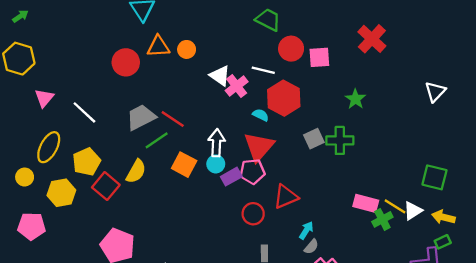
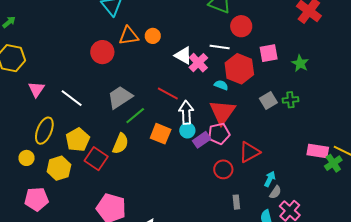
pink square: (319, 57) -> (269, 53), moved
red line: (173, 119) -> (168, 94), moved
green cross: (340, 140) -> (290, 100), size x0.7

